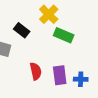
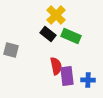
black rectangle: (22, 30) -> (48, 34), moved
red semicircle: (36, 71) -> (56, 66), moved

